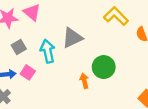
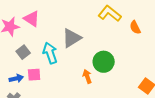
pink square: (28, 72) -> (34, 75), turned -32

